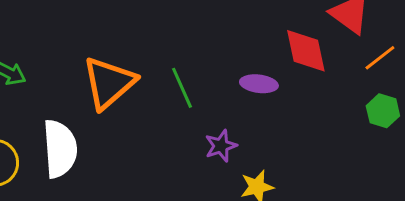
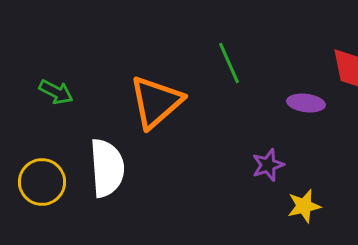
green line: (182, 88) -> (229, 63), moved

